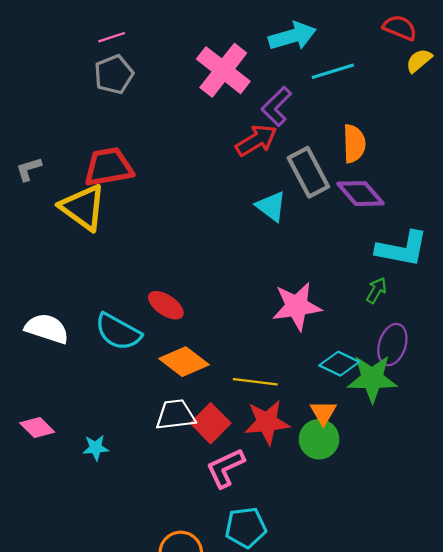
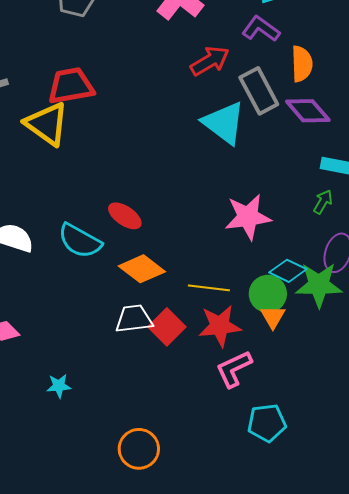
purple L-shape: (276, 106) -> (261, 29), moved, turned 81
cyan triangle: (271, 206) -> (224, 123), size x1.5
green circle: (319, 439) -> (268, 294), moved
cyan star: (96, 448) -> (59, 386), moved
pink L-shape: (225, 468) -> (234, 369), moved
cyan pentagon: (246, 527) -> (267, 423), moved

